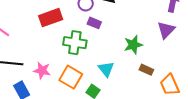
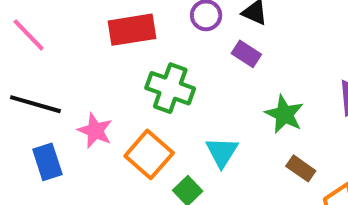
purple rectangle: (94, 23) -> (246, 54), moved
green star: (133, 45) -> (284, 114), turned 30

